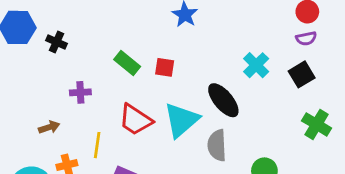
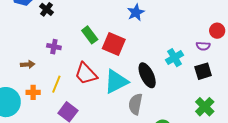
purple semicircle: (306, 38) -> (203, 46), moved
red square: (165, 67) -> (114, 44), size x1.6

